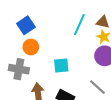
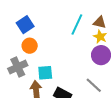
cyan square: (61, 66) -> (45, 73), moved
gray cross: (19, 69) -> (18, 67), turned -36

